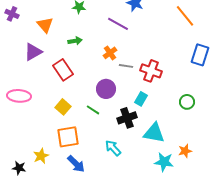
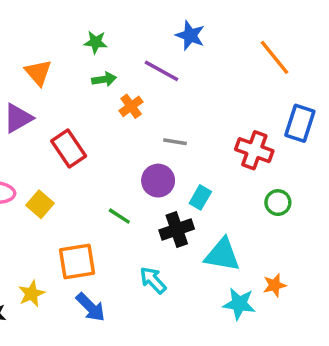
green arrow: (75, 41) -> (104, 79), moved
orange cross: (110, 53) -> (131, 106), moved
red cross: (151, 71) -> (254, 150), moved
purple circle: (106, 89) -> (158, 181), moved
yellow square: (63, 107) -> (40, 204), moved

